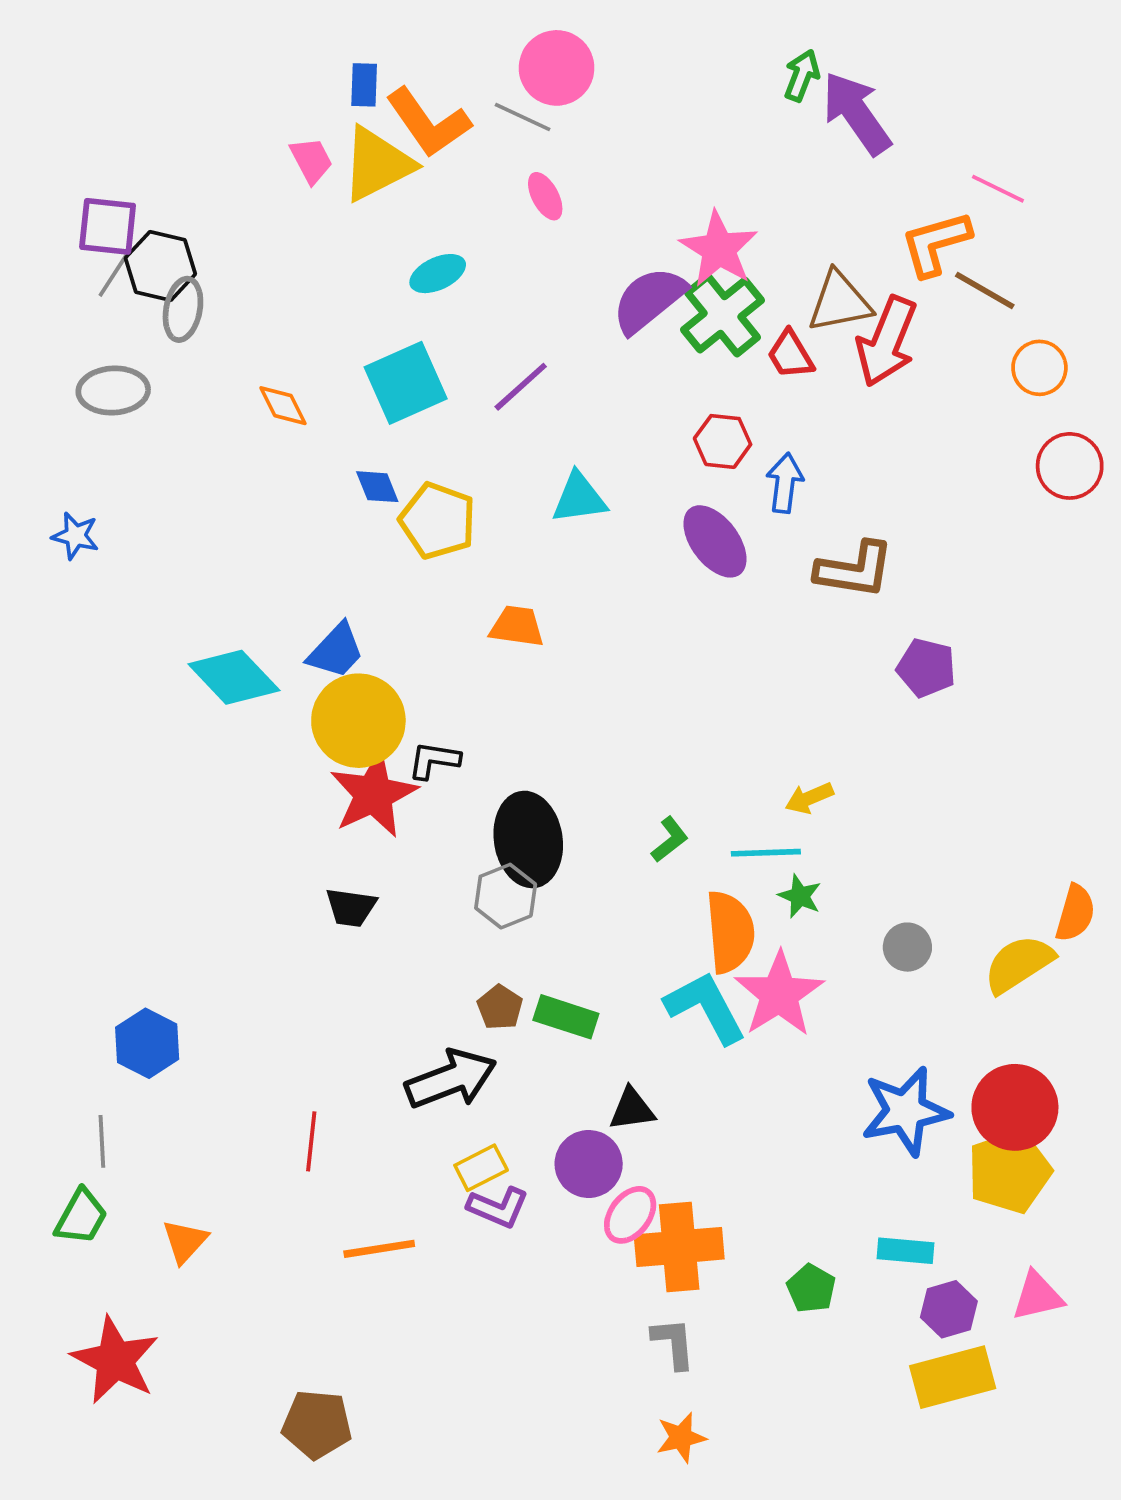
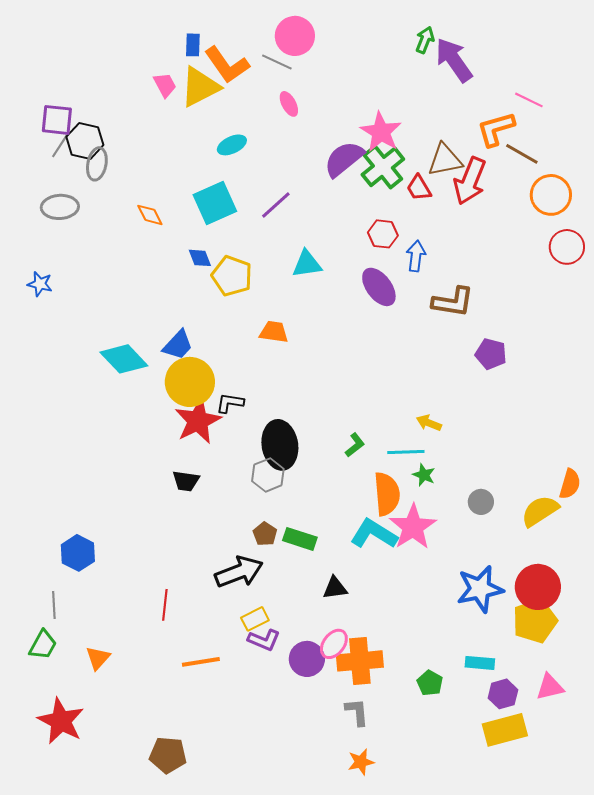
orange circle: (1039, 368) -> (551, 195), size x1.4
yellow arrow: (809, 798) -> (429, 423), turned 45
cyan L-shape: (706, 1007) -> (374, 534), turned -30
purple circle: (589, 1164) -> (307, 659), moved

